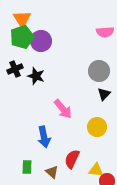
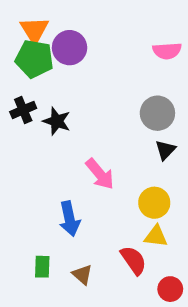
green pentagon: (22, 37) -> (34, 59), turned 30
purple circle: (41, 41) -> (70, 48), moved
red semicircle: (72, 159) -> (133, 260), moved, turned 120
yellow triangle: (96, 170) -> (156, 236), moved

